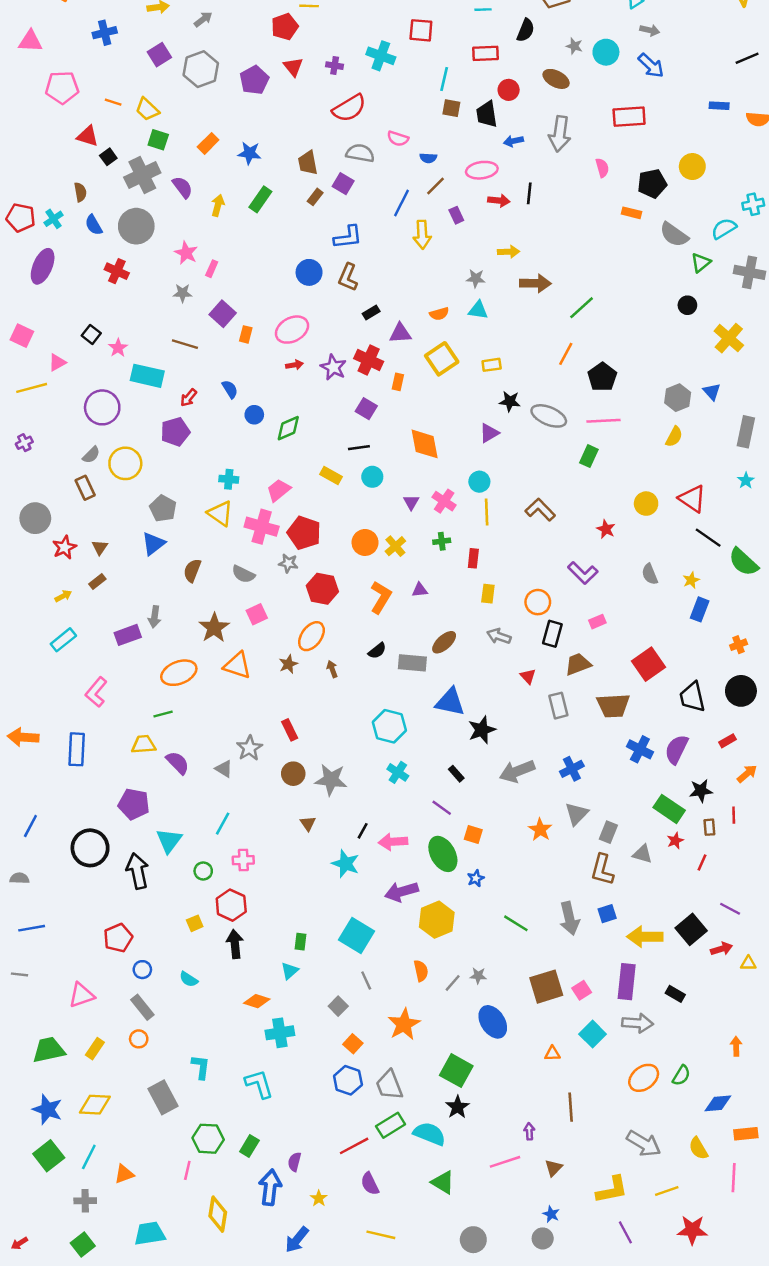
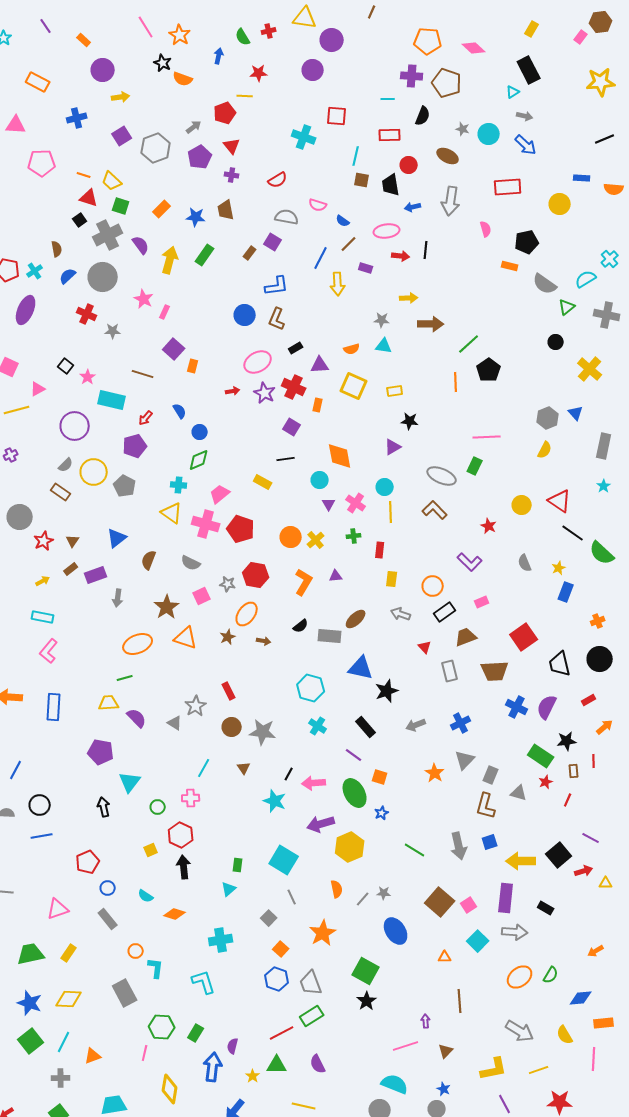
gray arrow: (203, 19) -> (194, 127), moved
purple cross: (335, 66) -> (232, 175), moved
red semicircle: (349, 108) -> (278, 180), size x0.7
red triangle: (88, 136) -> (89, 198), moved
blue semicircle: (428, 158) -> (343, 221), turned 32
brown trapezoid: (308, 163) -> (226, 210), moved
yellow circle: (692, 167) -> (560, 204), moved
cyan cross: (753, 204) -> (610, 259), turned -30
yellow arrow: (218, 205) -> (170, 260), size x1.5
purple rectangle: (456, 215) -> (366, 268), turned -48
blue semicircle: (94, 225) -> (68, 276), turned 78
gray star: (183, 293) -> (113, 331), moved
pink ellipse: (292, 330) -> (258, 362), moved
orange line: (566, 354) -> (456, 382), turned -30
yellow square: (442, 359) -> (354, 386), turned -32
black pentagon: (602, 377) -> (489, 370), moved
gray ellipse: (549, 416) -> (442, 476), moved
green diamond: (288, 428) -> (199, 460), moved
cyan circle: (372, 477) -> (320, 480), moved
brown rectangle: (85, 488) -> (61, 492), turned -30
gray pentagon: (163, 508) -> (125, 486), moved
gray star: (288, 563) -> (228, 584), moved
black rectangle: (552, 634) -> (445, 612), turned 40
purple rectangle: (128, 635) -> (96, 575), moved
cyan rectangle: (63, 640) -> (43, 617), turned 50
brown arrow: (332, 669) -> (264, 641), turned 120
pink L-shape: (96, 692) -> (49, 651), moved
gray arrow: (517, 771) -> (416, 725), size x0.7
black rectangle: (456, 774) -> (366, 727), size x1.5
cyan line: (223, 824) -> (204, 768), moved
black circle: (90, 848) -> (40, 805), moved, size x0.7
black arrow: (137, 871) -> (104, 807), size x0.7
blue line: (32, 928) -> (42, 836), moved
brown square: (546, 987) -> (440, 902), turned -32
orange diamond: (257, 1001) -> (175, 914), moved
orange circle: (139, 1039) -> (136, 951), moved
orange arrow: (736, 1046) -> (596, 951), turned -119
cyan semicircle: (429, 1134) -> (395, 1084), moved
green triangle: (443, 1182) -> (277, 1065), moved, turned -30
purple semicircle: (370, 1184) -> (318, 1064), moved

